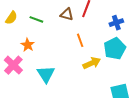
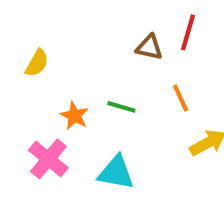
green line: (36, 19) -> (121, 107), moved
cyan triangle: (46, 74) -> (116, 172), turned -42

